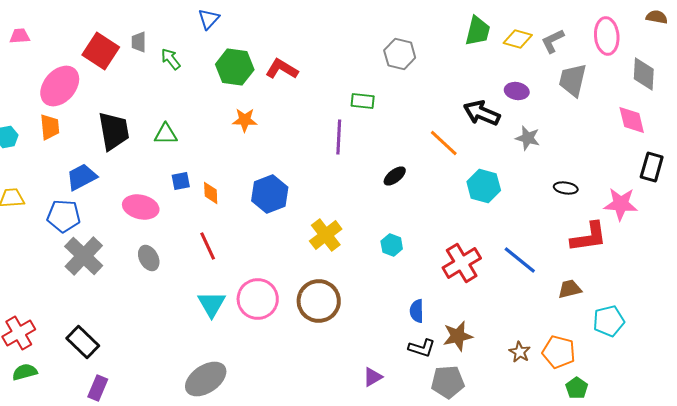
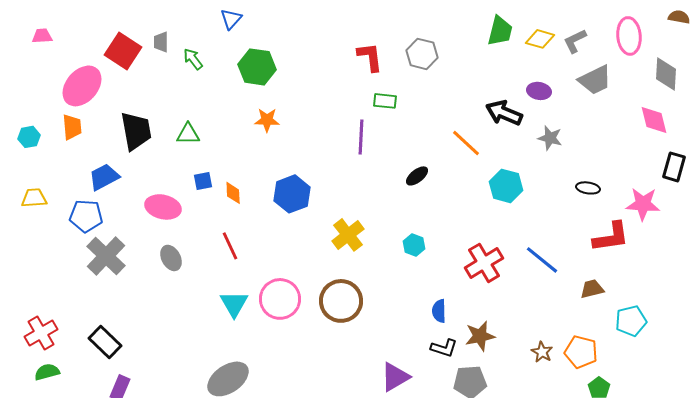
red L-shape: (282, 69) -> (370, 57), moved, turned 52
gray trapezoid: (573, 80) -> (595, 80), turned -129
purple triangle: (373, 377) -> (395, 377), size x1.5

